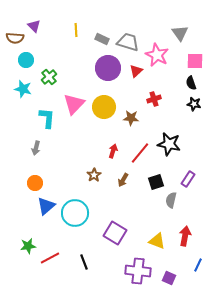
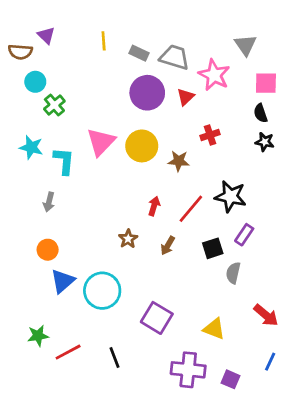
green cross: (49, 77) -> (54, 105), moved
cyan star: (23, 89) -> (31, 147), moved
purple rectangle: (188, 179) -> (244, 235), moved
red arrow: (185, 236) -> (266, 315), moved, turned 120

